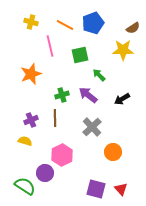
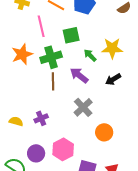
yellow star: (123, 50) -> (112, 48), moved
green cross: (62, 95) -> (51, 57), moved, size x1.5
brown line: (55, 118) -> (53, 81), moved
purple cross: (31, 120) -> (41, 118), moved
pink hexagon: (62, 155) -> (63, 149), moved

